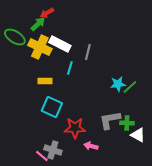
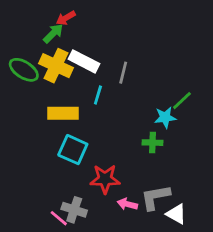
green ellipse: (15, 37) -> (24, 70), moved
yellow rectangle: (45, 81) -> (63, 113), size x1.5
green line: (130, 87) -> (182, 101), moved
gray L-shape: (110, 120) -> (155, 197), moved
green cross: (127, 123) -> (153, 143), moved
white triangle: (138, 135) -> (176, 214), moved

